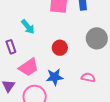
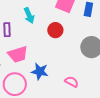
red circle: (60, 48) -> (55, 30), moved

